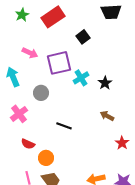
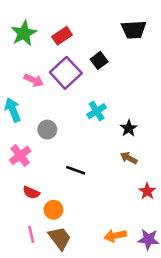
green star: (22, 15) -> (24, 33), size x1.5
red rectangle: (53, 17) -> (62, 36), size x0.7
purple square: (59, 63) -> (66, 73), moved, turned -30
black star: (105, 83) -> (129, 128), moved

